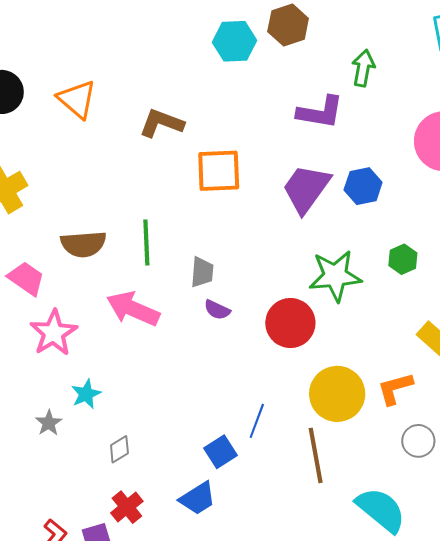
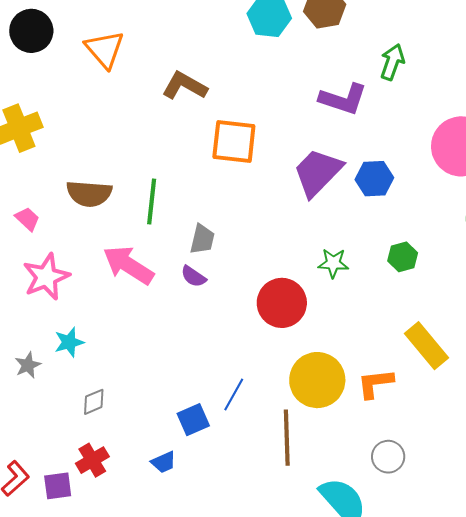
green star: (335, 276) -> (333, 263), size x0.6
pink trapezoid: (26, 278) -> (27, 219), size x0.7
purple semicircle: (217, 310) -> (193, 276), moved
gray circle: (418, 441) -> (388, 457), moved
blue trapezoid: (198, 498) -> (164, 462), size x0.7

